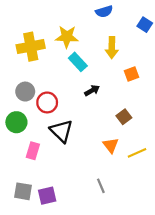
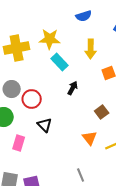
black arrow: (92, 90) -> (73, 88), turned -32
black triangle: (61, 131) -> (45, 125), size x0.7

